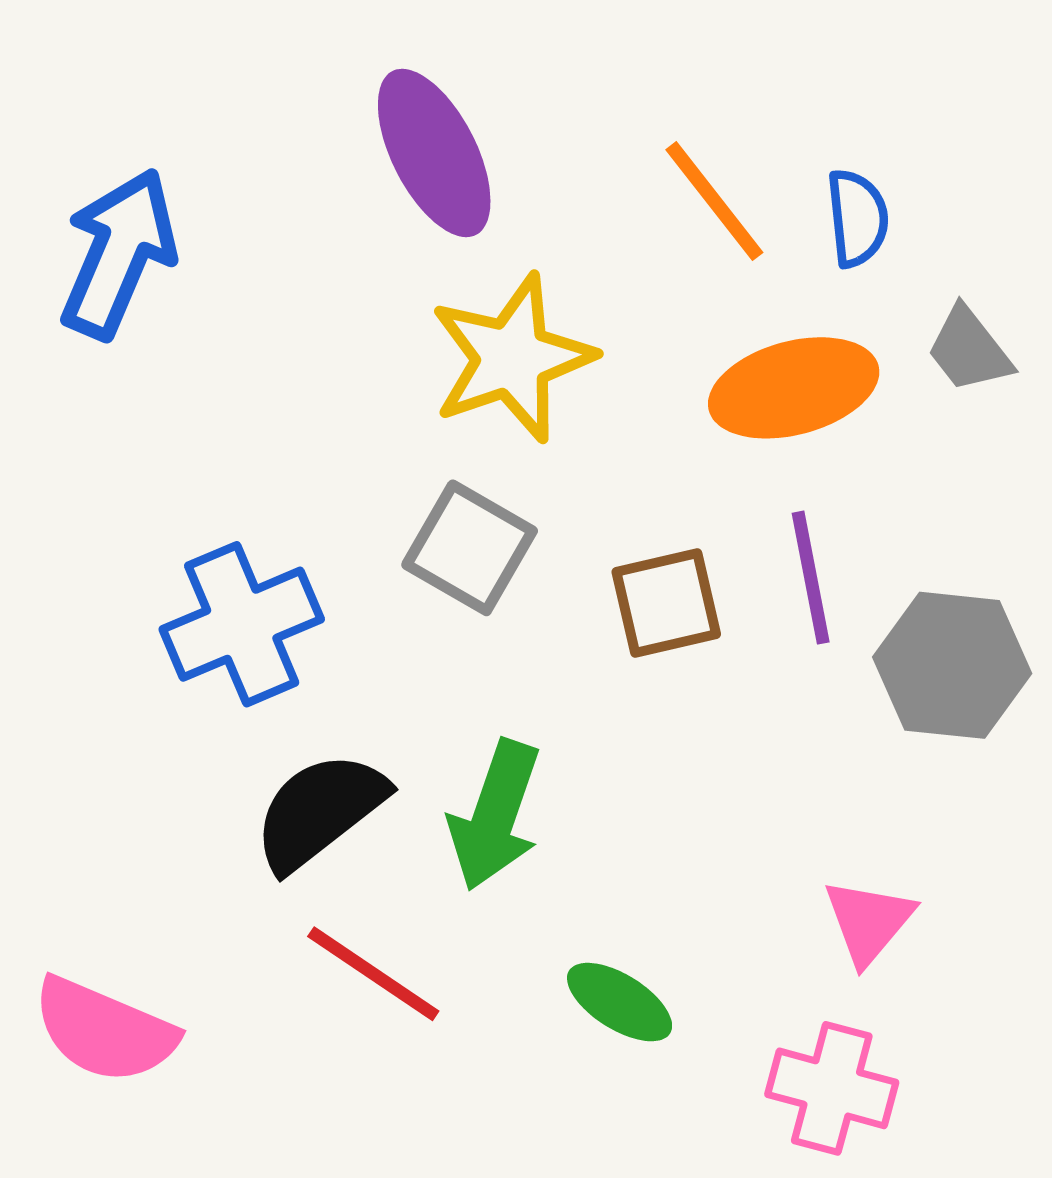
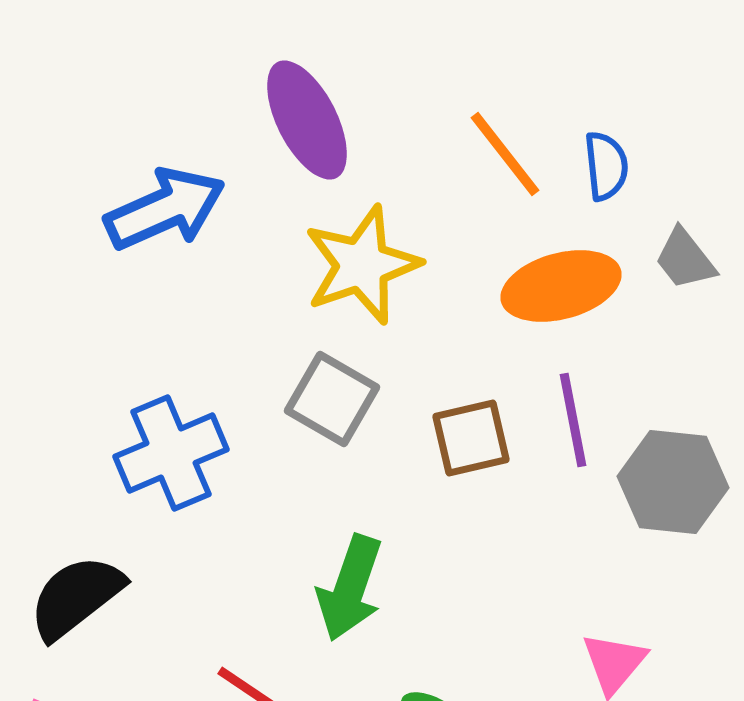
blue arrow: (119, 253) -> (165, 209), moved, turned 43
black semicircle: (320, 811) -> (76, 597), moved

